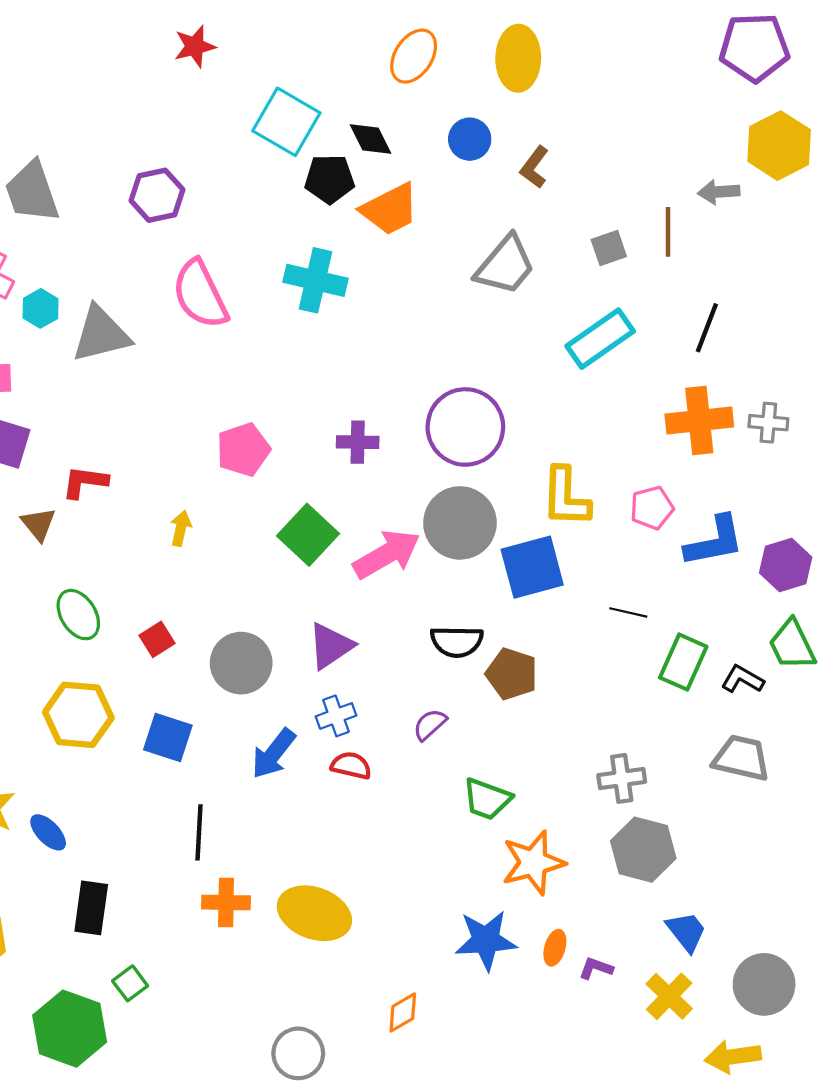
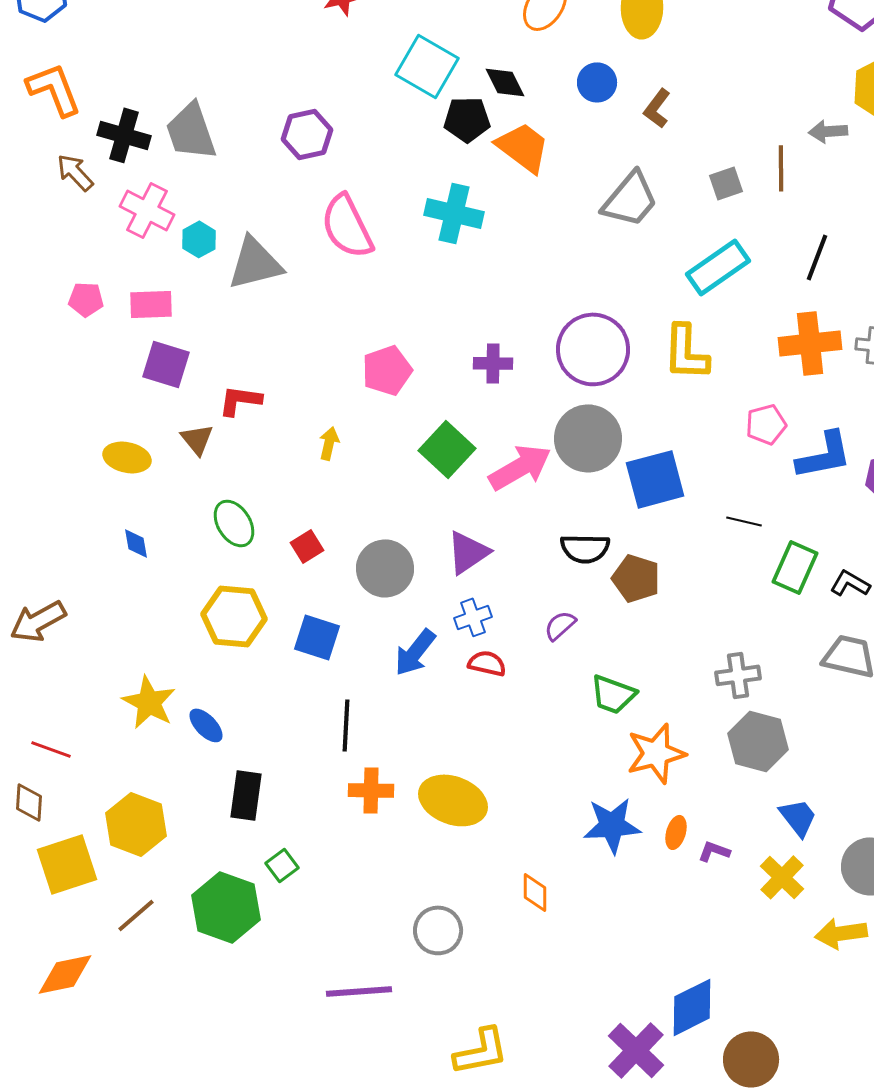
orange trapezoid: (390, 209) -> (523, 147), turned -116
yellow L-shape: (566, 497) -> (686, 352), moved
orange diamond: (403, 1012) -> (535, 892), turned -60

